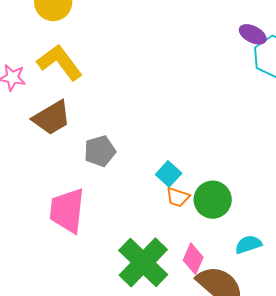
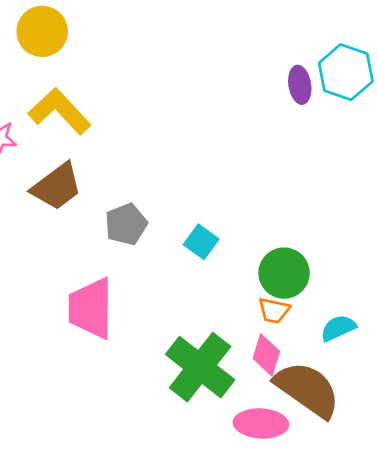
purple ellipse: (253, 34) -> (300, 85), moved, turned 60
cyan square: (169, 174) -> (201, 242), moved
orange trapezoid: (178, 197) -> (274, 311), moved

